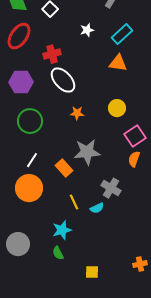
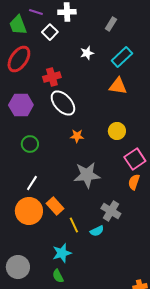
green circle: (30, 121) -> (30, 144), size x0.7
orange rectangle: (64, 168) -> (55, 206), moved

